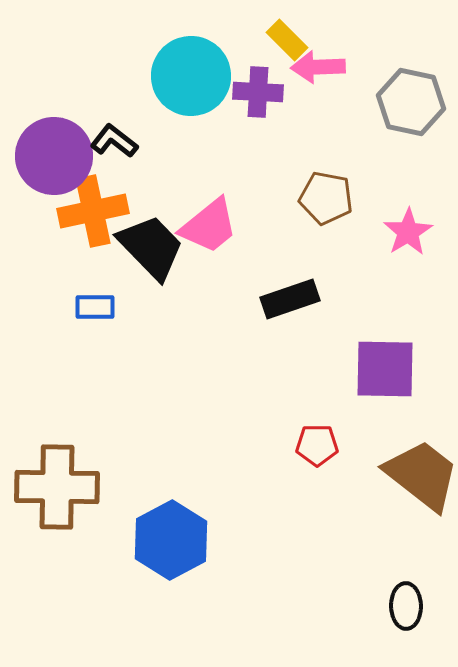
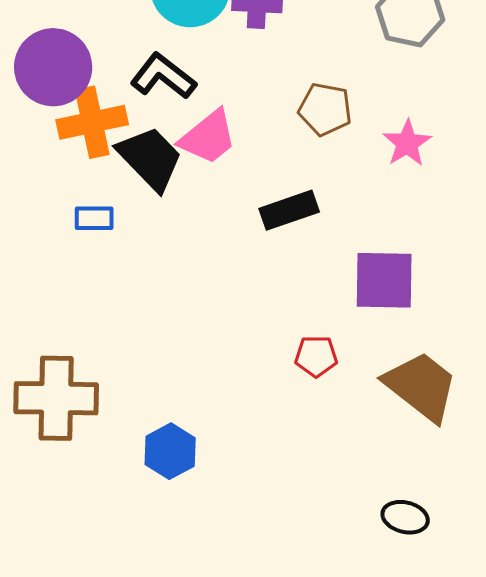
black L-shape: (114, 141) -> (163, 76), moved, size x1.4
blue hexagon: (171, 540) -> (170, 451), size x0.7
black ellipse: (406, 606) -> (405, 517), turned -75

